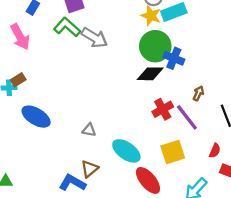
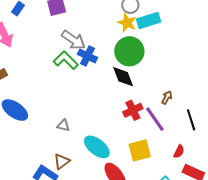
green L-shape: (67, 27) -> (66, 60), moved
blue cross: (174, 58) -> (87, 56), moved
black diamond: (150, 74) -> (123, 77), turned 65

